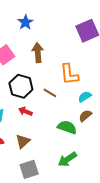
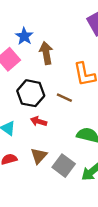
blue star: (25, 22) -> (24, 36), moved
gray square: (29, 169) -> (64, 166), moved, turned -30

